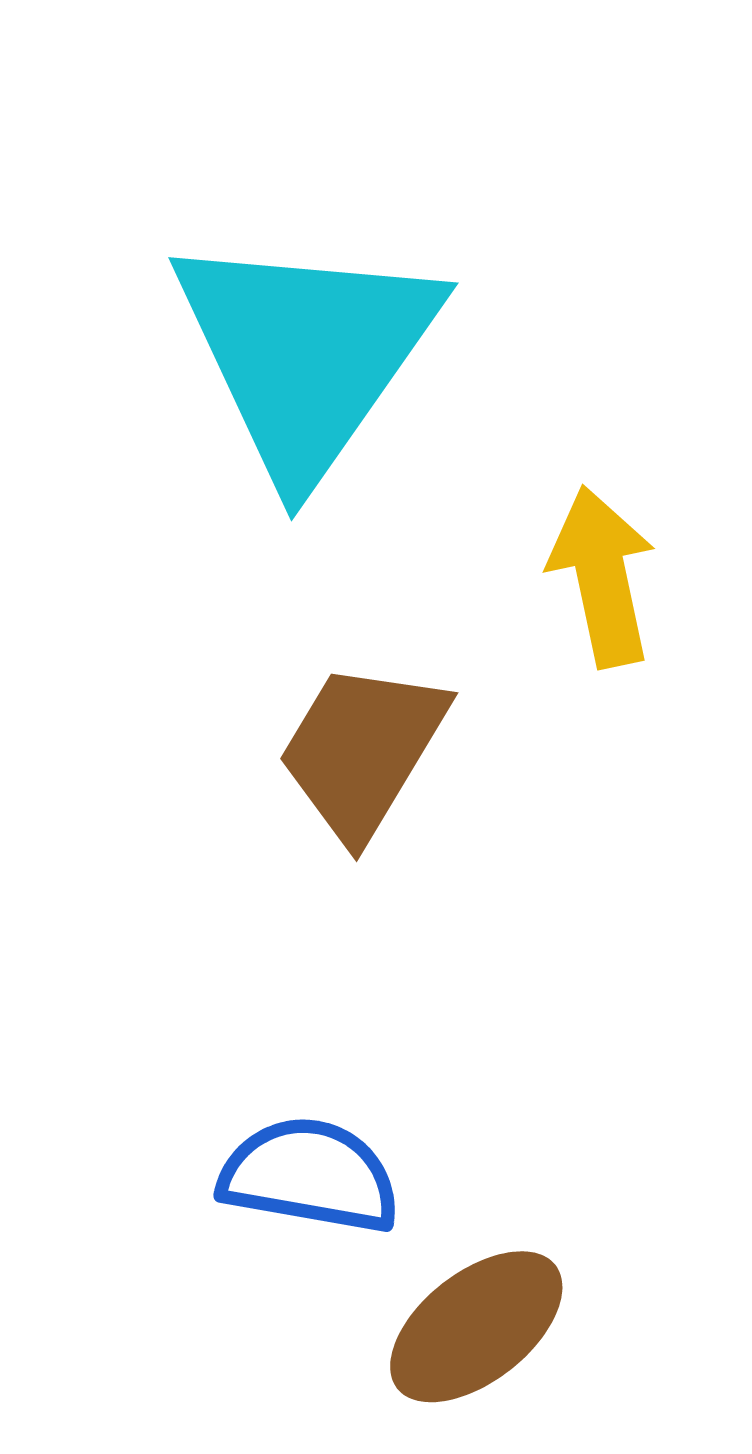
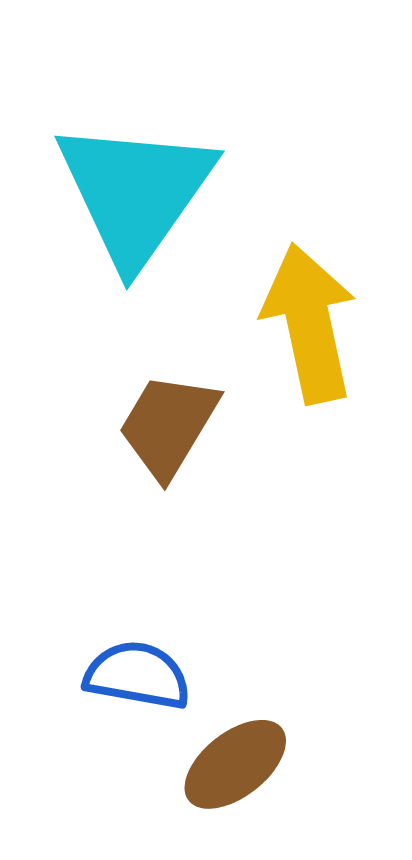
yellow arrow: (602, 577) -> (309, 323), size x1.5

